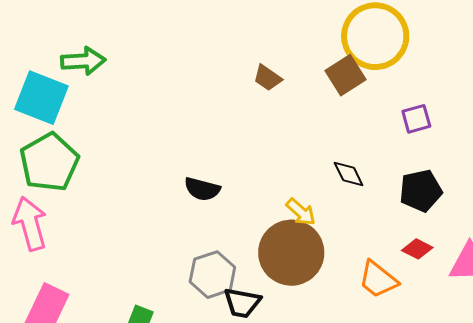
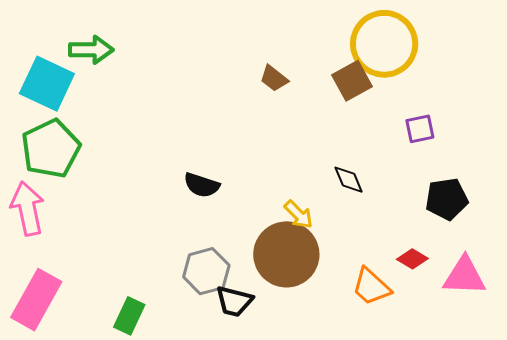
black pentagon: (421, 191) -> (447, 199), moved

